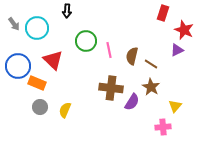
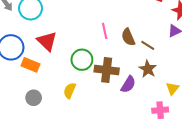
green circle: (86, 41) -> (82, 60), moved
brown semicircle: (132, 56) -> (128, 37), turned -36
gray circle: (40, 107) -> (34, 98), moved
yellow semicircle: (65, 110) -> (70, 91), moved

